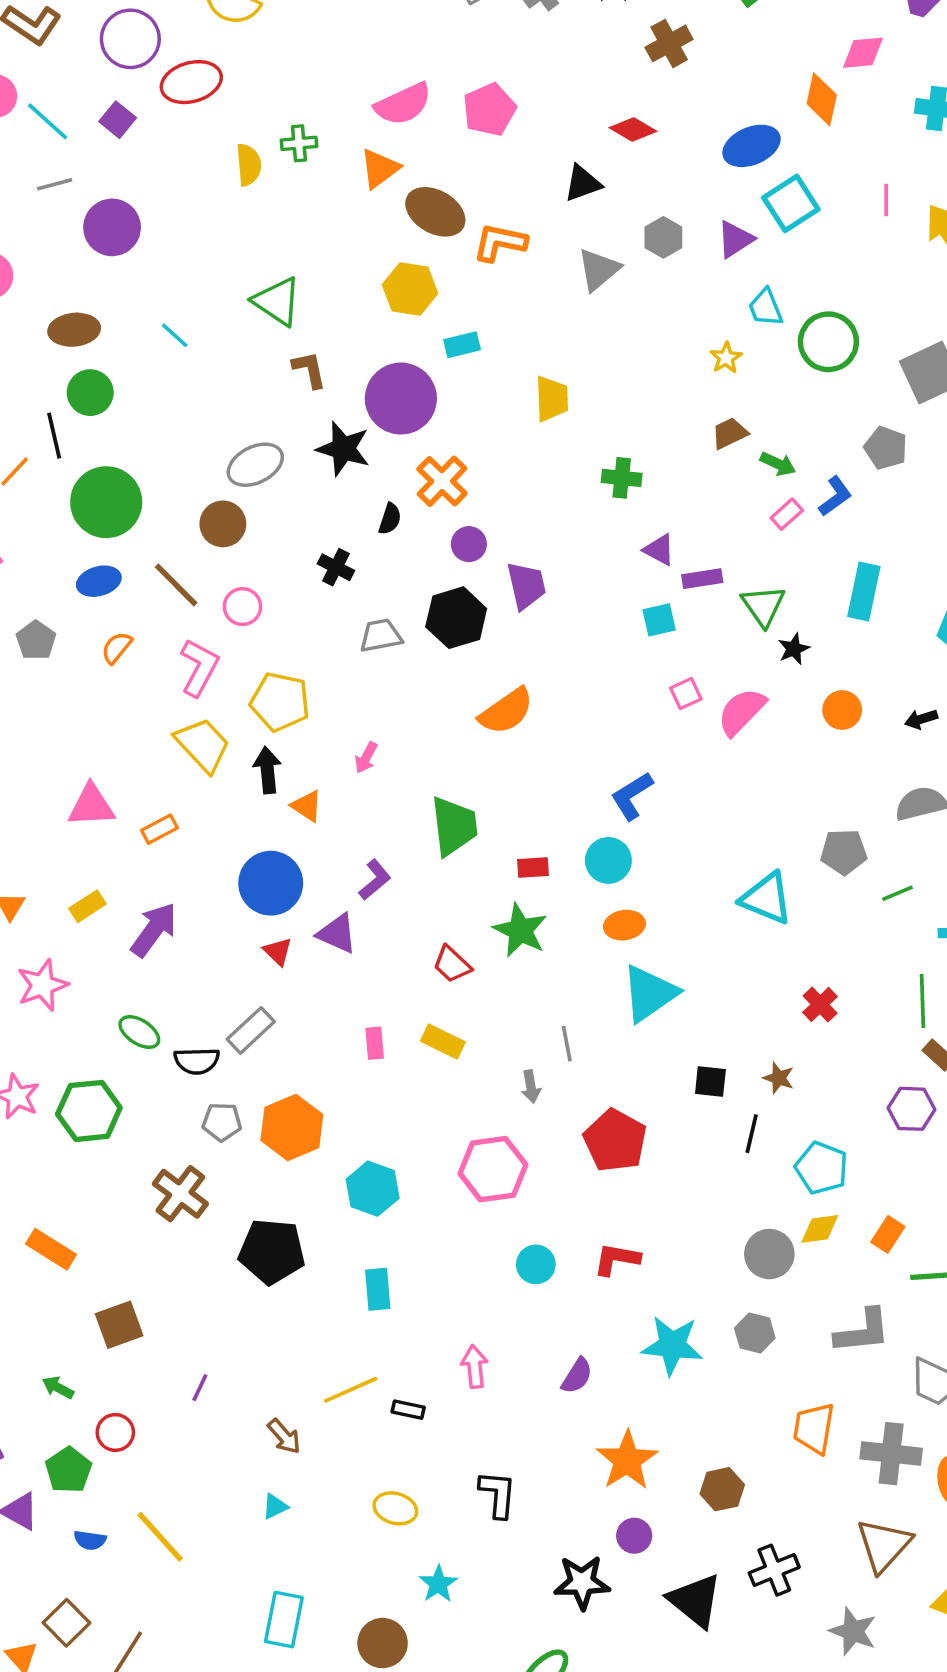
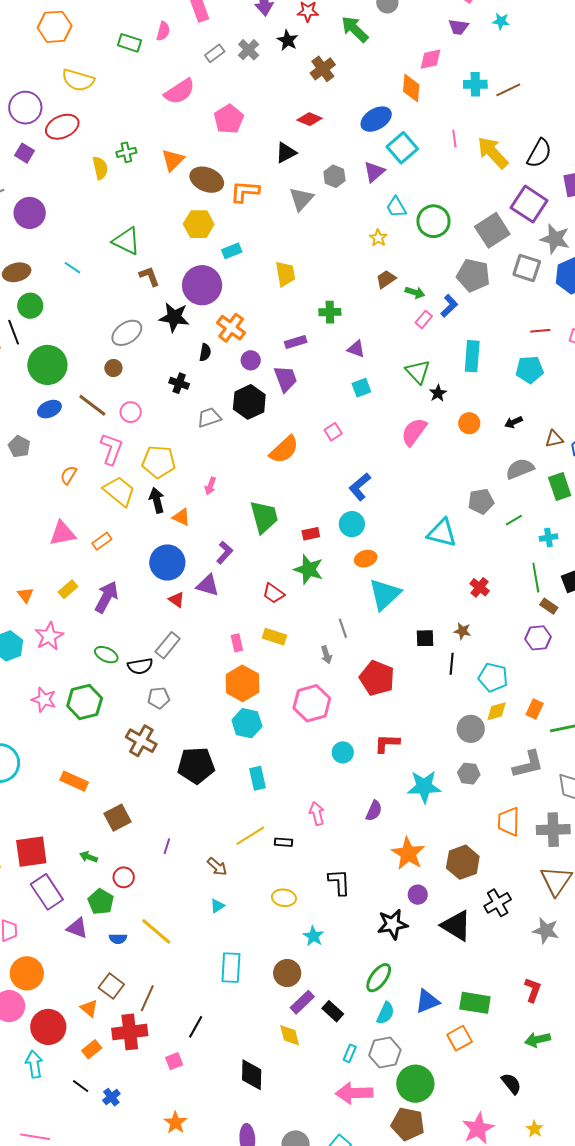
pink semicircle: (403, 104) -> (180, 91), moved
gray pentagon: (886, 448) -> (473, 275), size x1.4
brown circle: (223, 524) -> (113, 368), size x0.7
purple rectangle: (702, 579) -> (296, 342), moved
orange semicircle: (117, 648) -> (69, 475), moved
pink square: (686, 694) -> (333, 432), moved
orange hexagon: (292, 1127) -> (242, 683), moved
brown hexagon: (722, 1489) -> (463, 862), size x1.4

